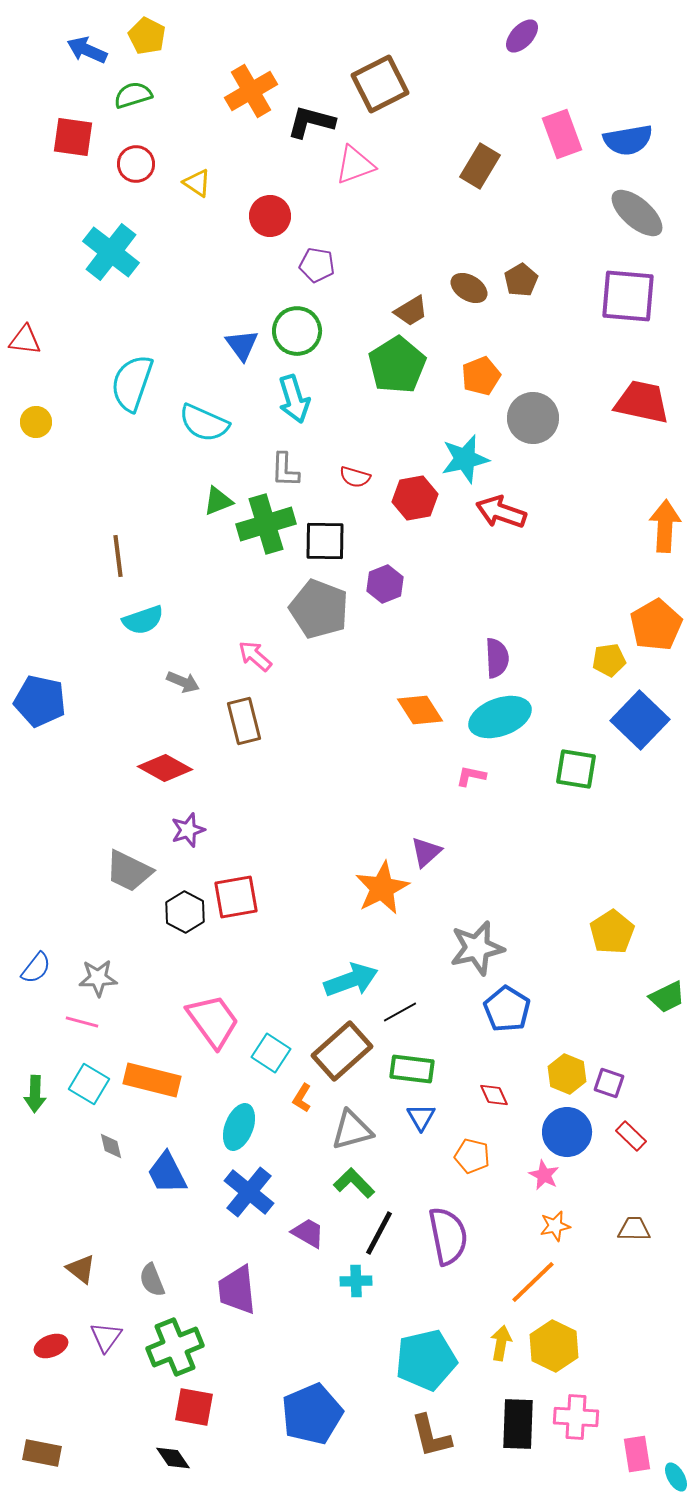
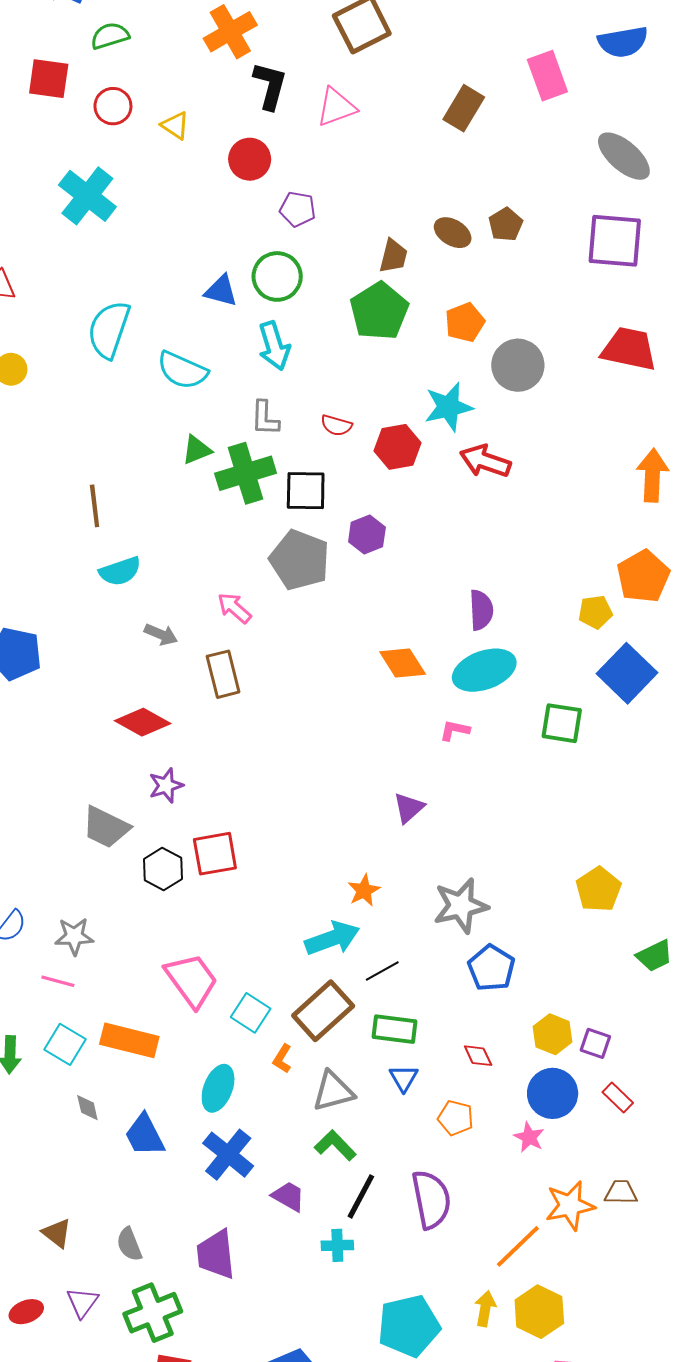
black L-shape: (311, 122) -> (270, 86), moved, turned 90
blue semicircle: (628, 140) -> (623, 42), moved
brown trapezoid: (411, 311) -> (393, 256), turned -45
blue triangle: (242, 345) -> (221, 291), turned -39
orange star: (382, 888) -> (364, 890), moved, size x0.6
orange star: (555, 1226) -> (570, 1206), moved, size x1.6

